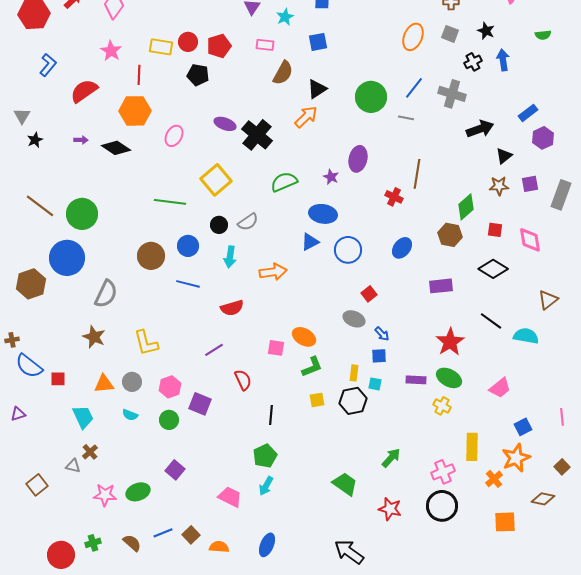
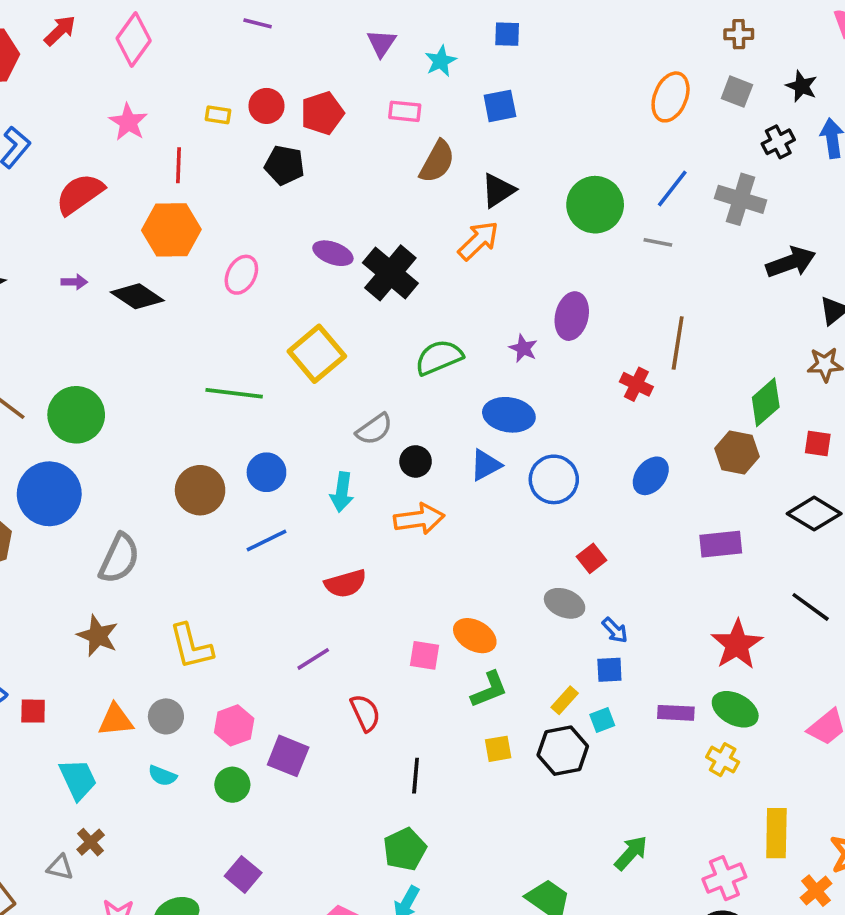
yellow rectangle: (161, 47) -> (218, 115), size x0.6
black circle: (219, 225) -> (416, 461), moved
blue line: (188, 284) -> (266, 540), turned -40
yellow rectangle: (354, 373) -> (565, 700), turned 35
cyan square: (375, 384) -> (602, 720), turned -32

